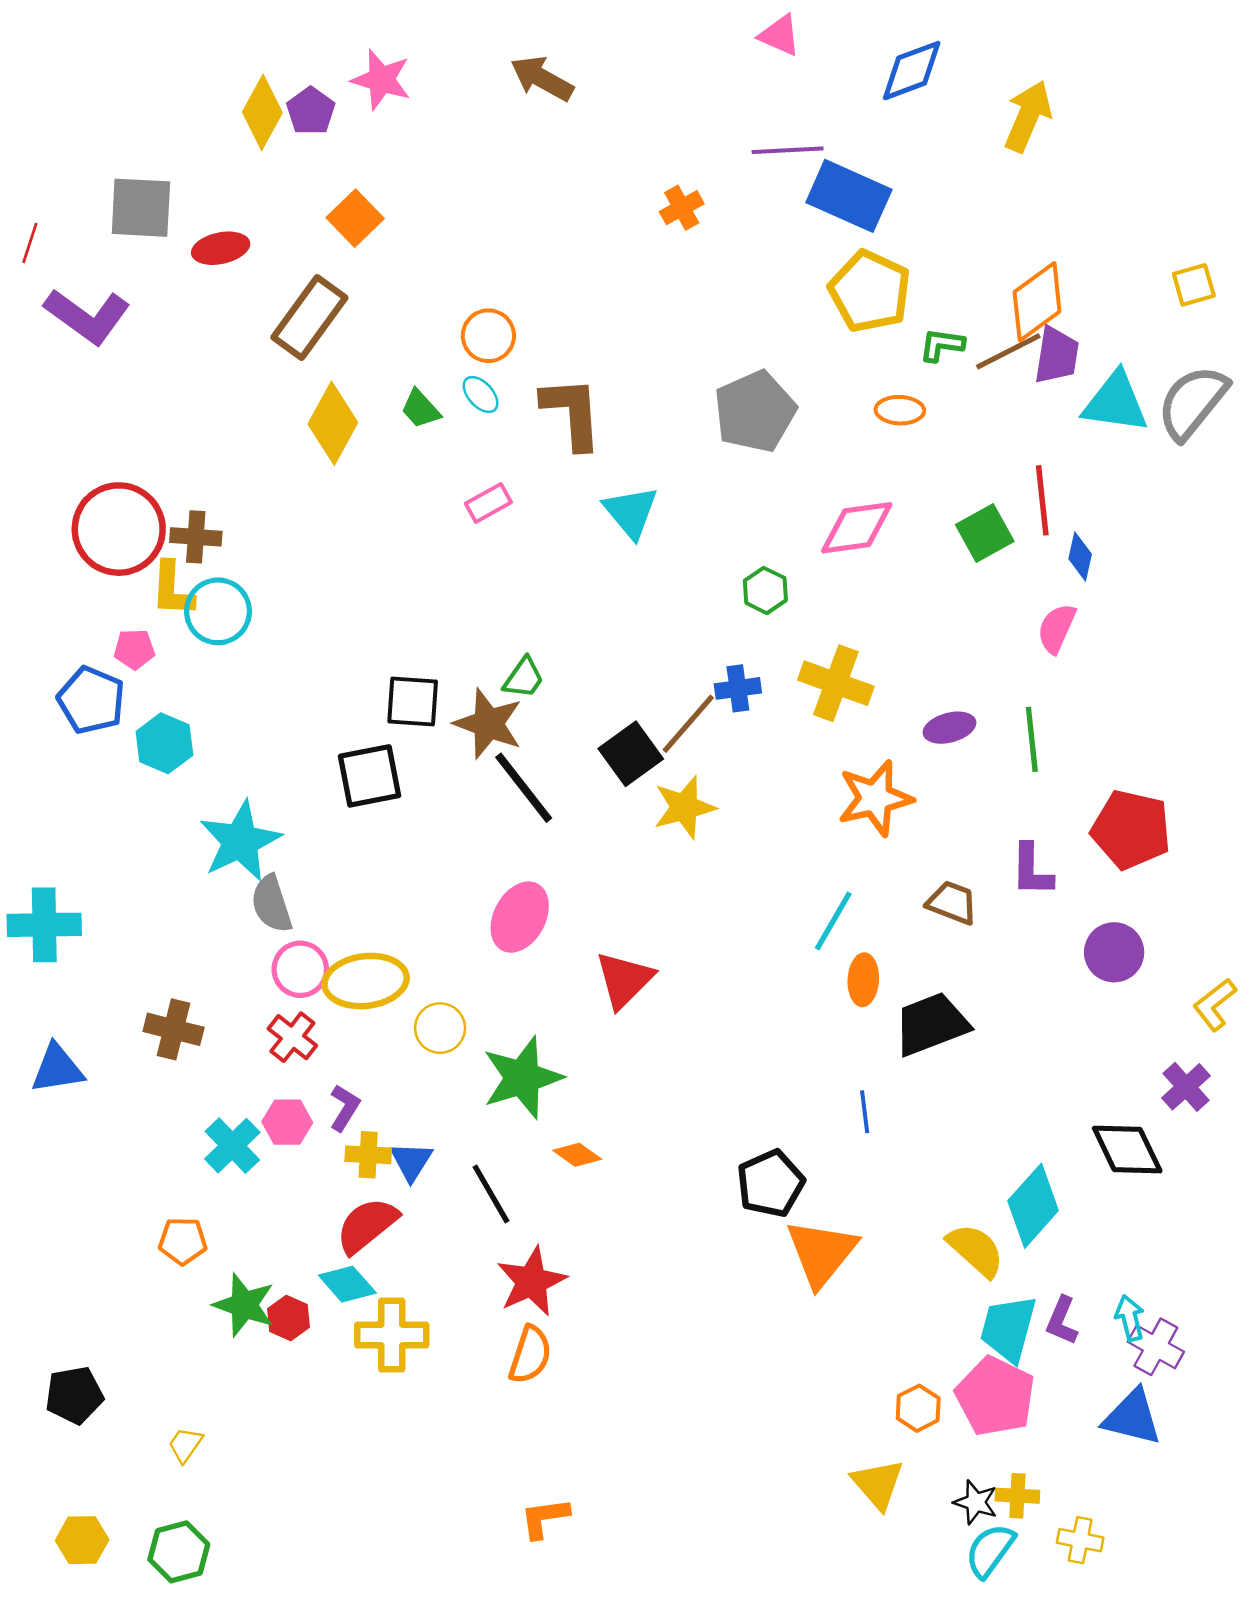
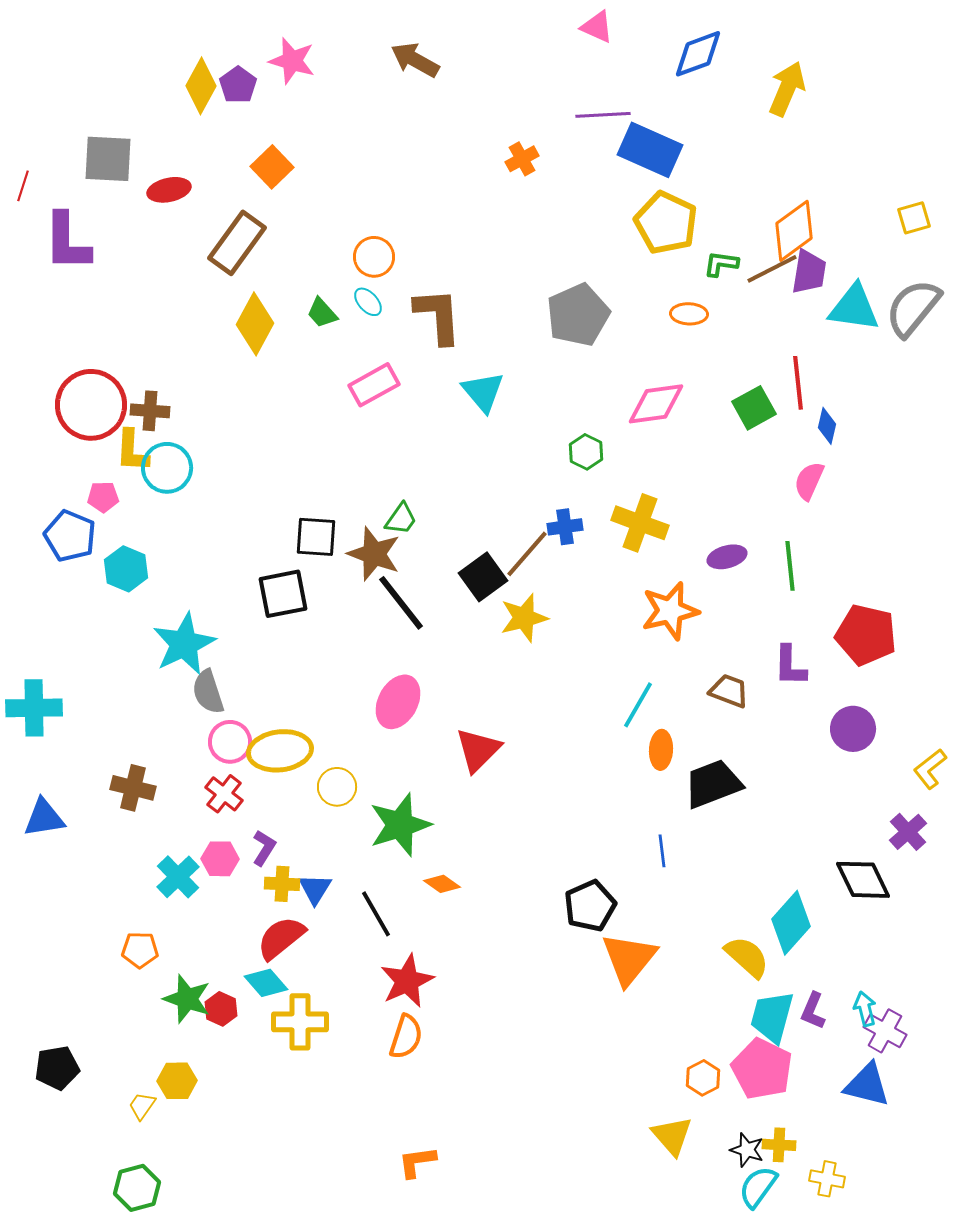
purple L-shape: (87, 316) -> (67, 242), turned 54
pink rectangle: (488, 503) -> (374, 385), size x1.4
yellow hexagon: (82, 1540) -> (177, 1081), moved

